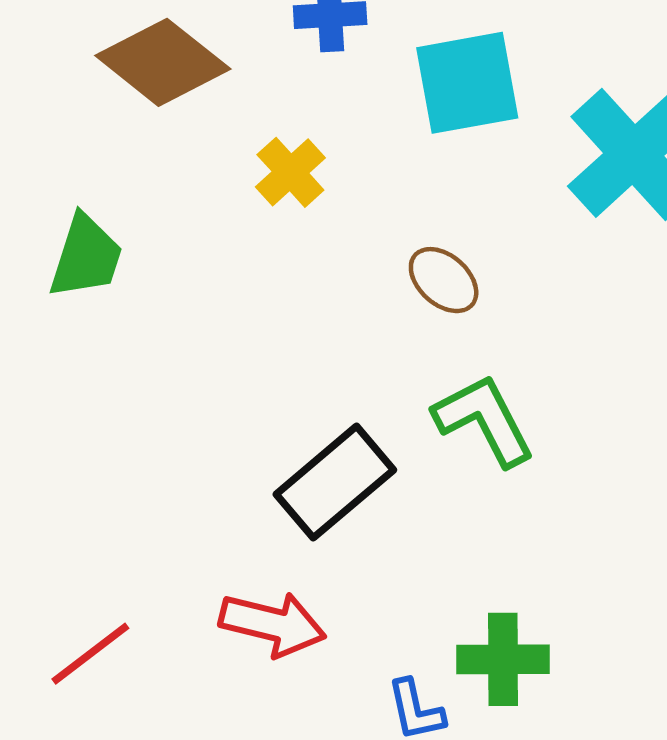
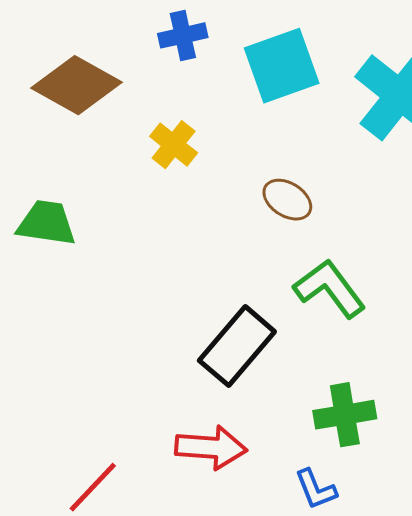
green trapezoid: (86, 257) -> (46, 223), turned -90
green cross: (503, 659) -> (345, 415), moved

